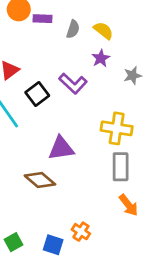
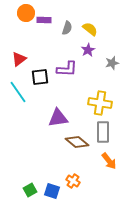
purple L-shape: (73, 83) -> (67, 69), turned -40
black square: (37, 94) -> (40, 77), turned 30
brown diamond: (40, 180) -> (77, 142), moved
green square: (13, 242) -> (30, 190), moved

